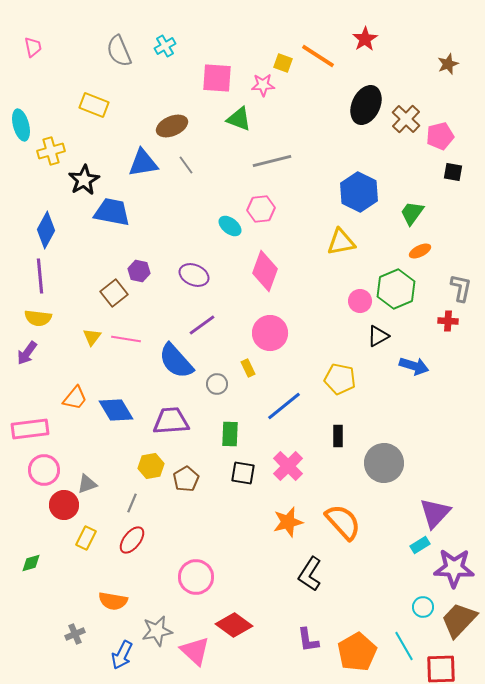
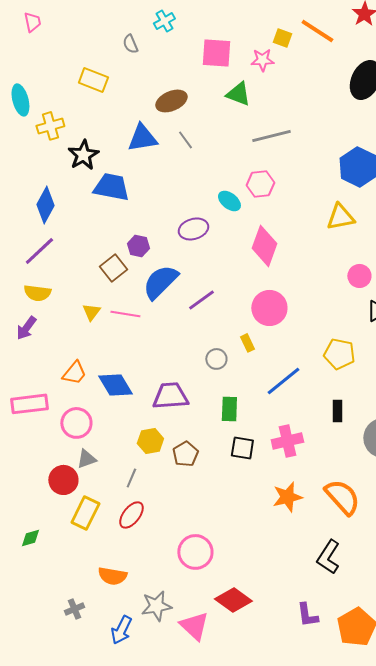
gray semicircle: (119, 51) -> (130, 44), moved, size x0.6
purple ellipse: (194, 275) -> (193, 229), moved, turned -40
purple line: (40, 276) -> (39, 251), turned 52
blue semicircle: (176, 361) -> (160, 282), moved, turned 87
pink cross: (288, 466) -> (287, 441), turned 32
pink circle: (44, 470) -> (76, 423), moved
yellow rectangle: (86, 538) -> (85, 513), size x1.4
black L-shape: (310, 574) -> (328, 557), moved

